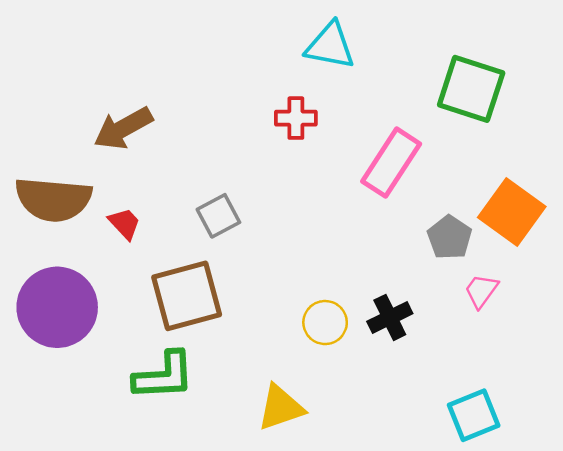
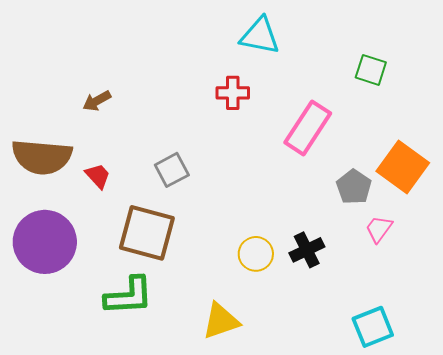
green square: (471, 89) -> (371, 70), size x0.6
brown arrow: (123, 128) -> (97, 101), size x0.6
brown square: (187, 296) -> (147, 233), turned 30

